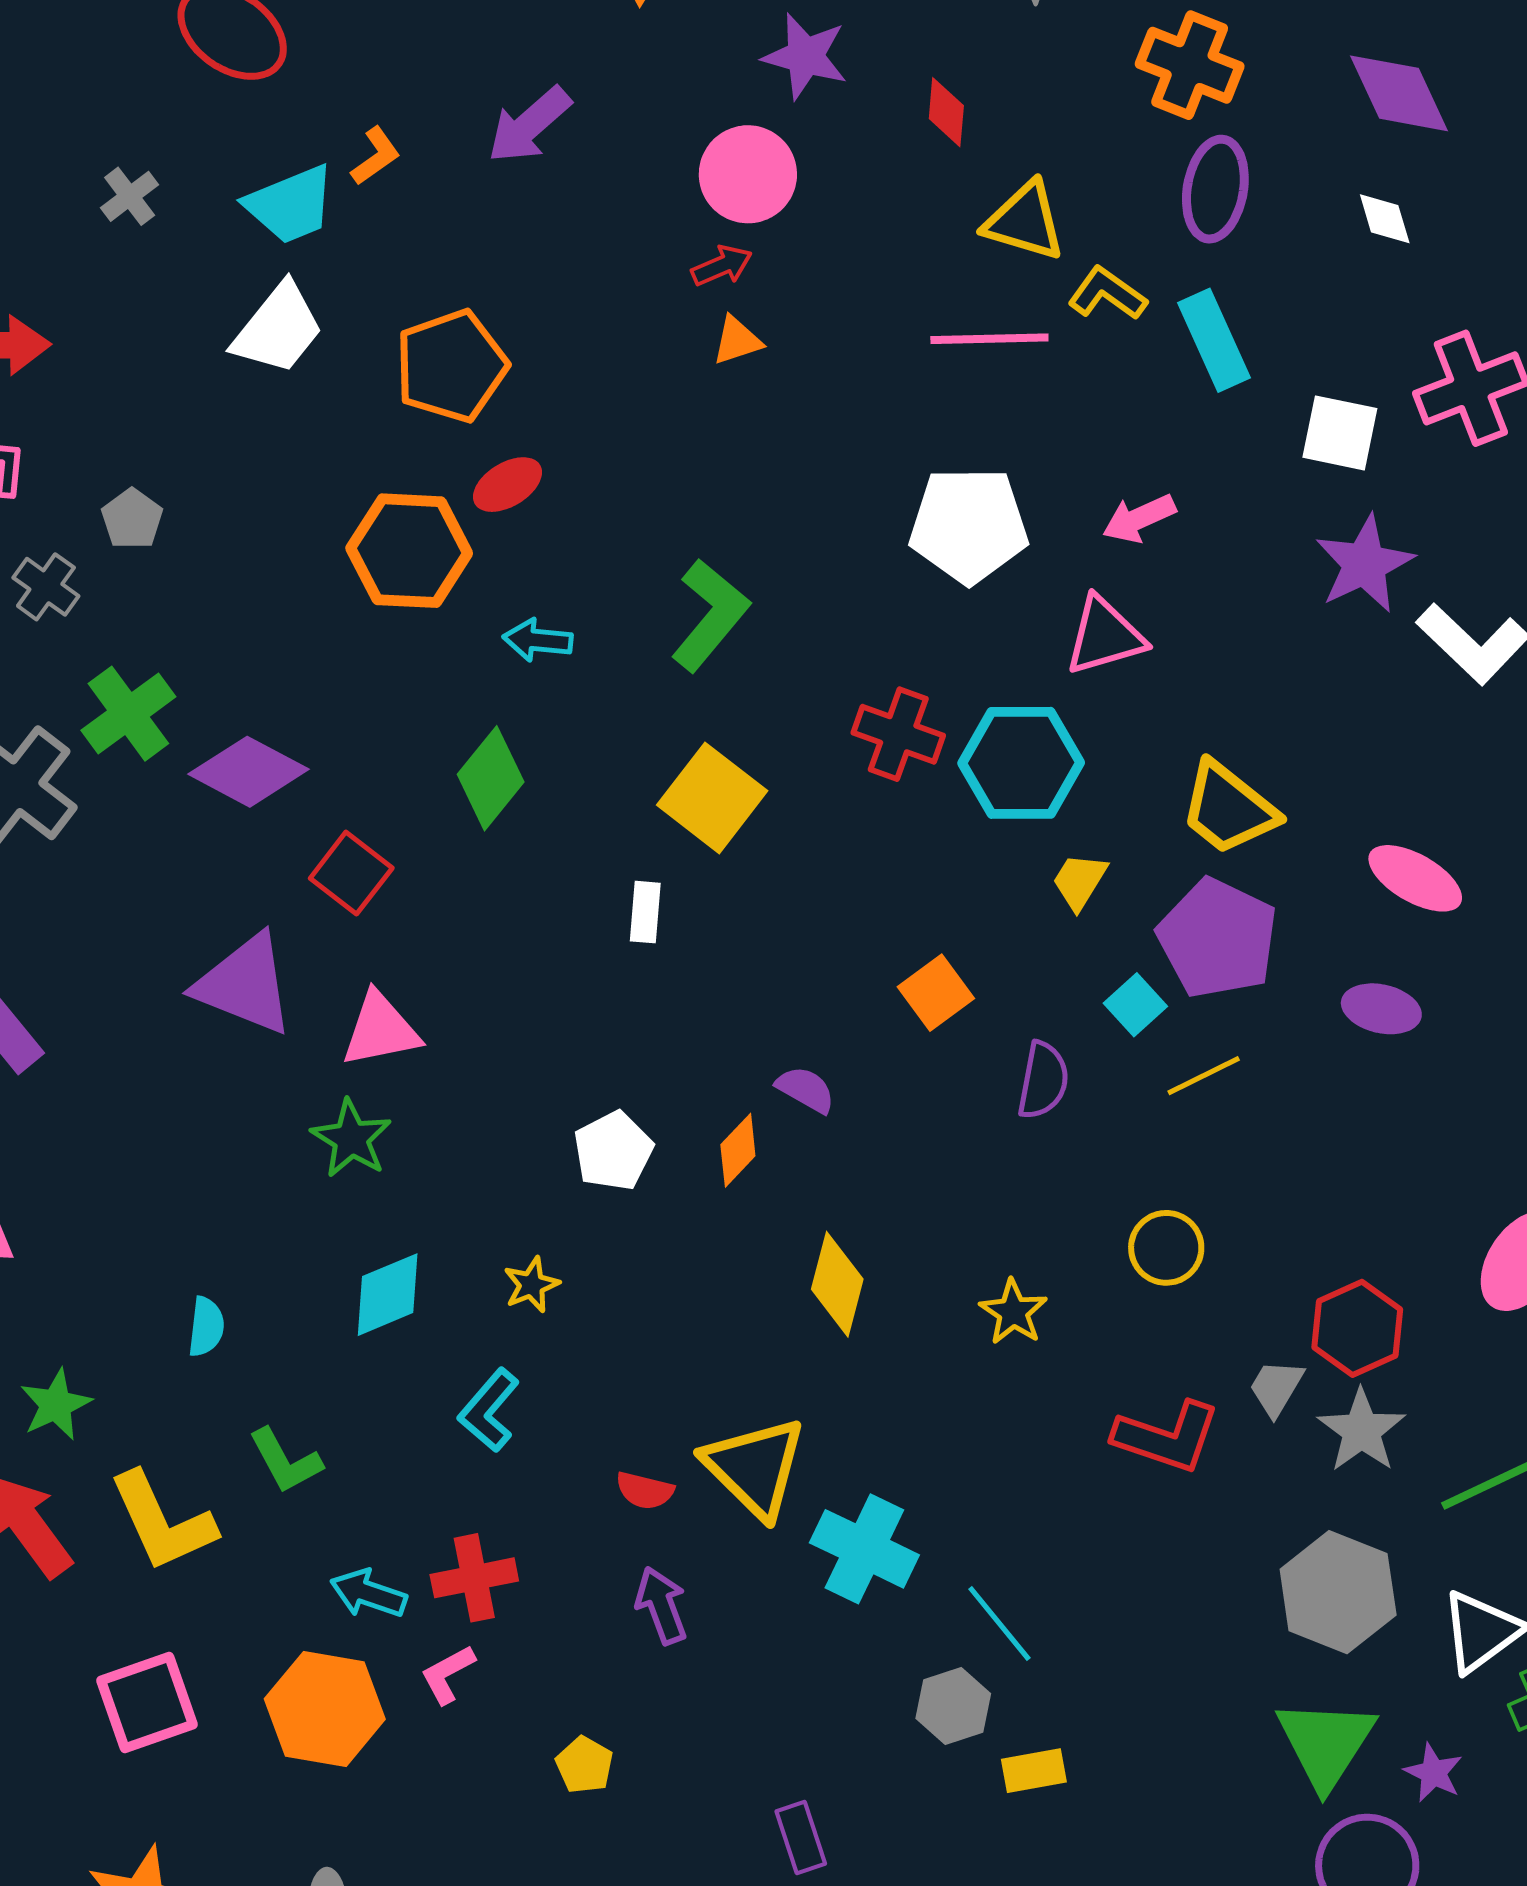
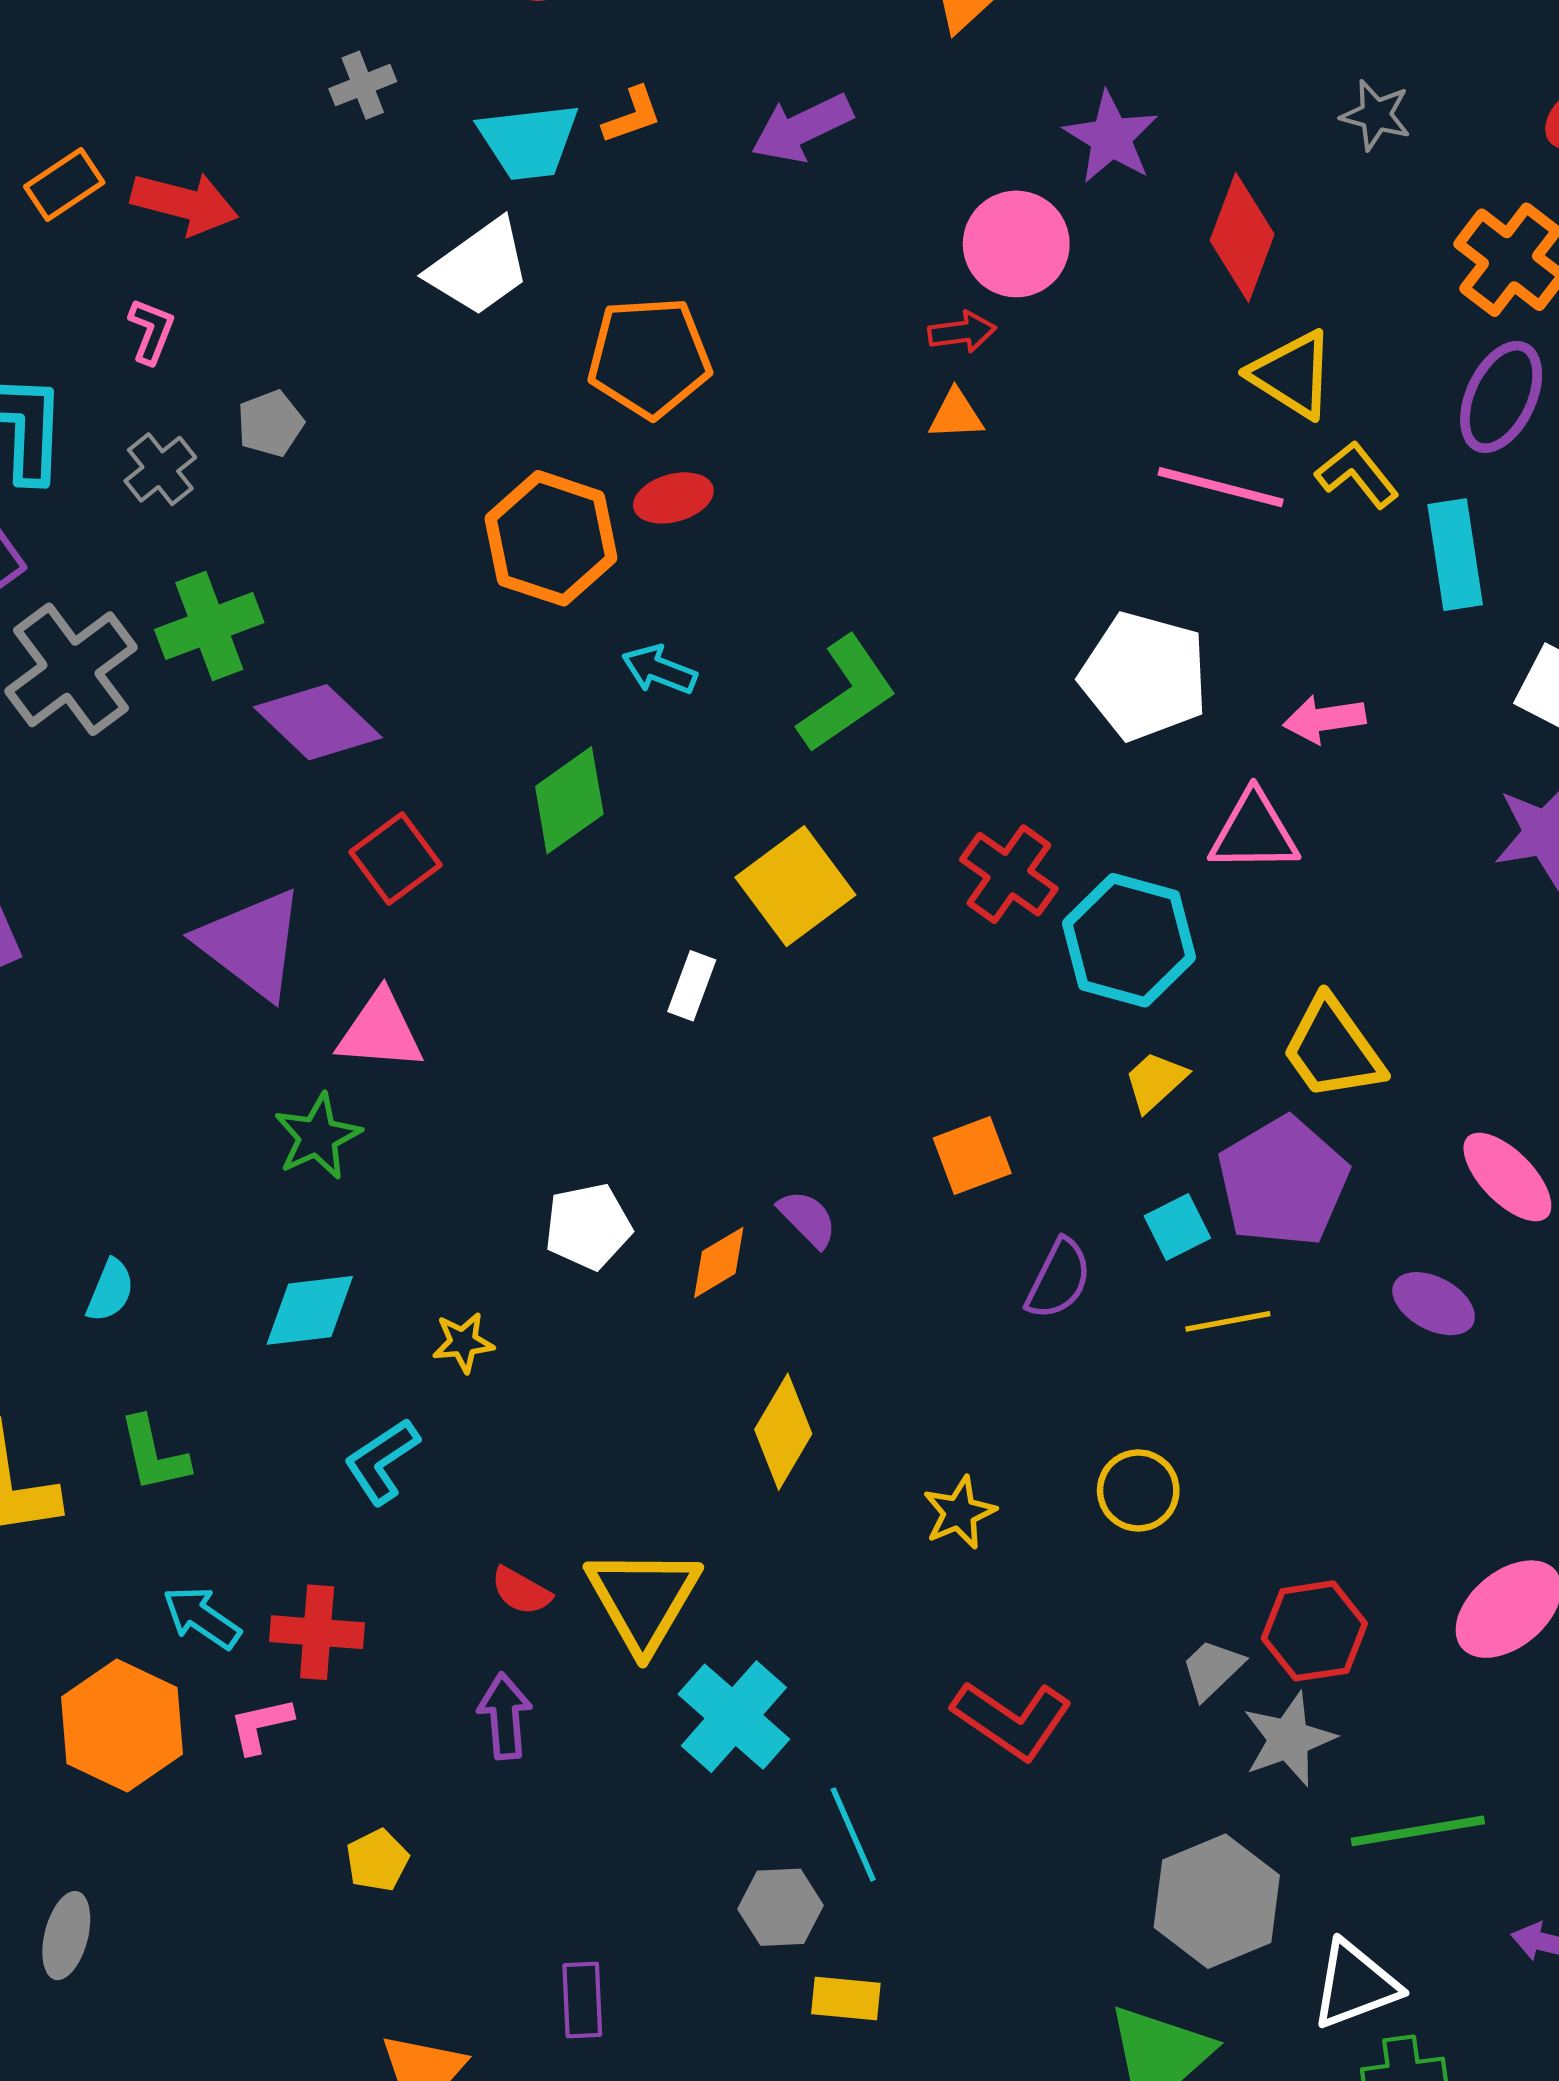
red diamond: (946, 112) -> (1242, 237), size x1.6
red L-shape: (1167, 1437) -> (1012, 1720), moved

